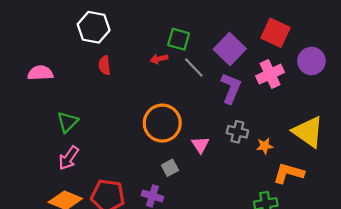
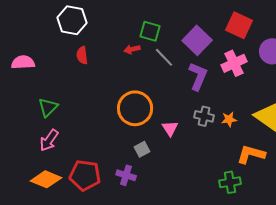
orange star: (265, 146) -> (229, 119), moved

